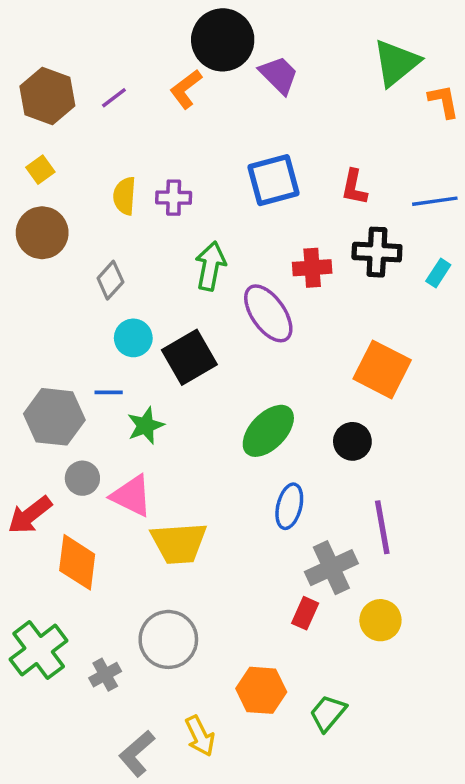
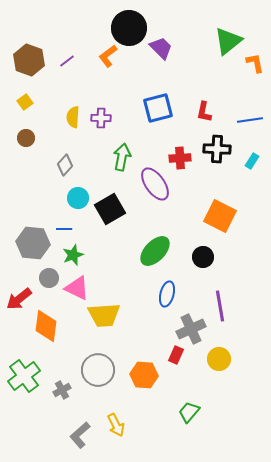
brown circle: (42, 233) -> (26, 138), size x0.6
green star: (146, 426) -> (73, 255), moved
orange hexagon: (261, 690) -> (144, 375), moved

